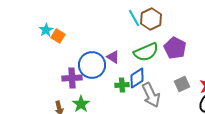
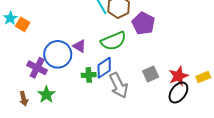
purple pentagon: (175, 48) -> (143, 23), moved
purple cross: (72, 78) -> (37, 68), turned 30

